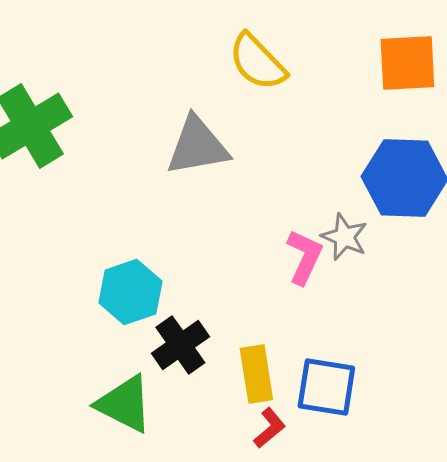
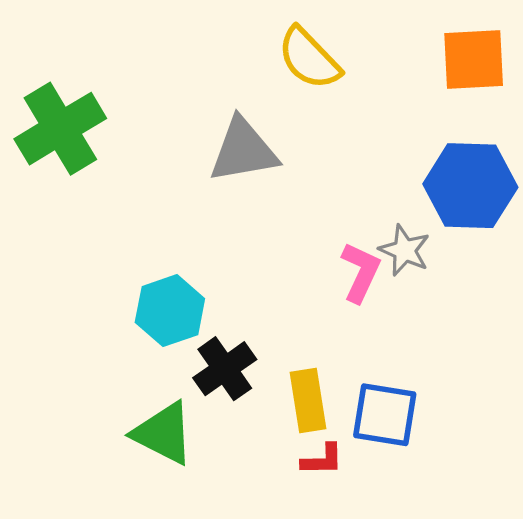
red L-shape: (269, 428) -> (322, 460), turned 39

